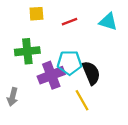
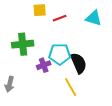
yellow square: (36, 14) -> (40, 10), moved
purple cross: (51, 75) -> (44, 65), size x0.6

